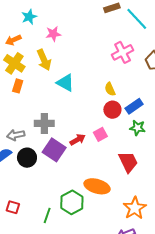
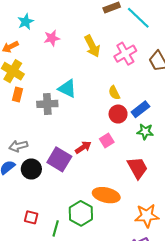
yellow arrow: (44, 60) -> (92, 46), moved
gray cross: (44, 123) -> (47, 104), moved
red square: (13, 207) -> (31, 217), moved
orange star: (135, 208) -> (147, 216), turned 30

